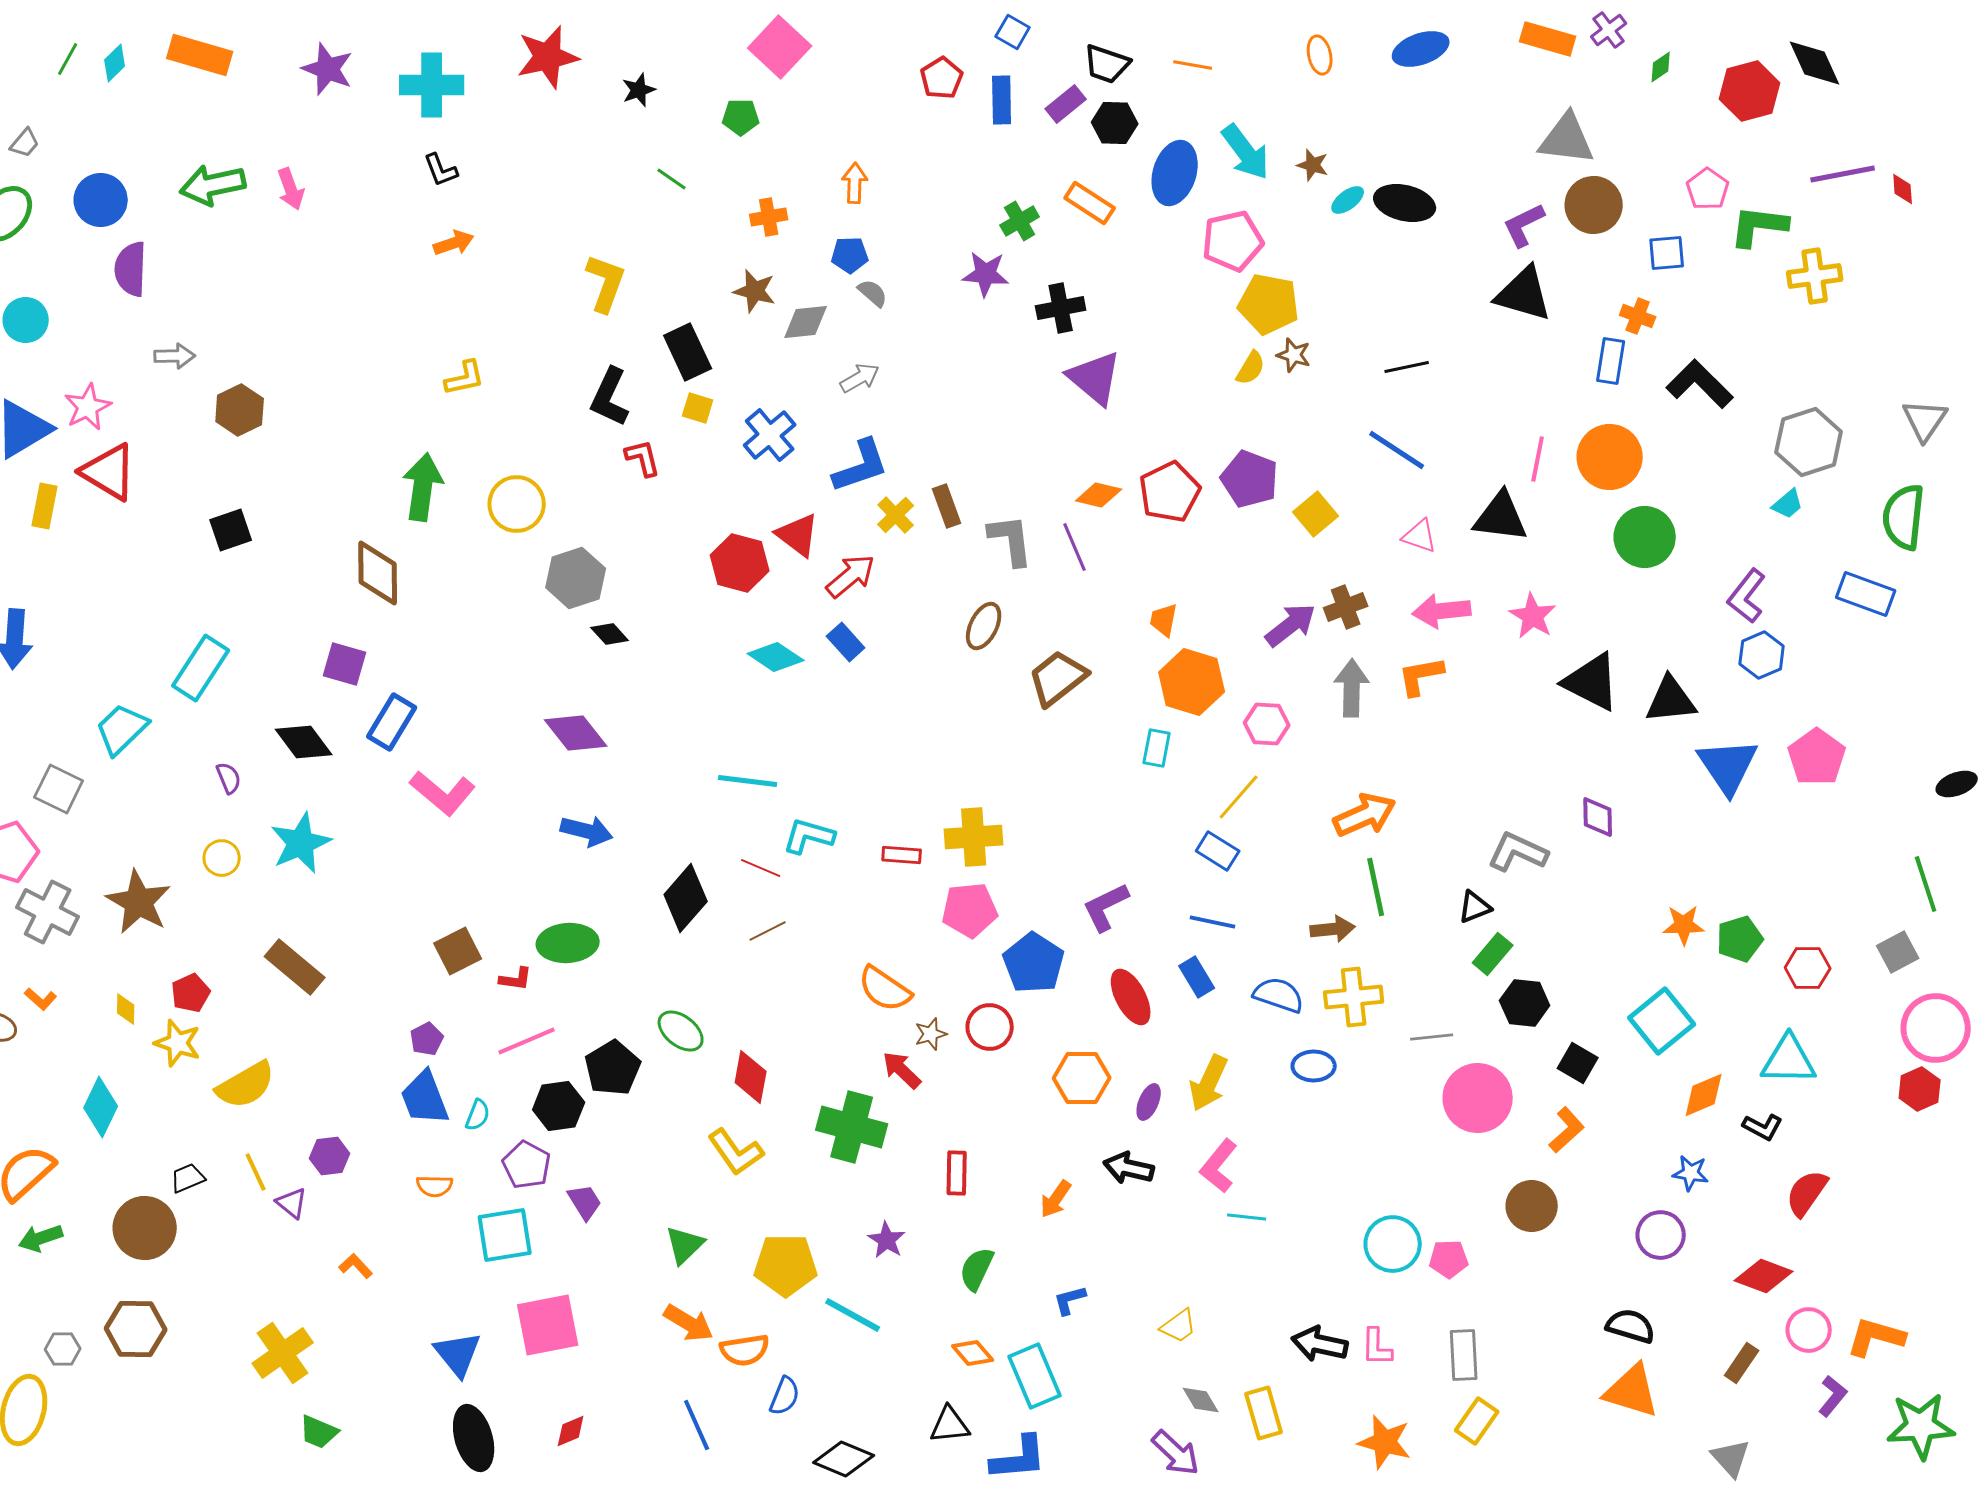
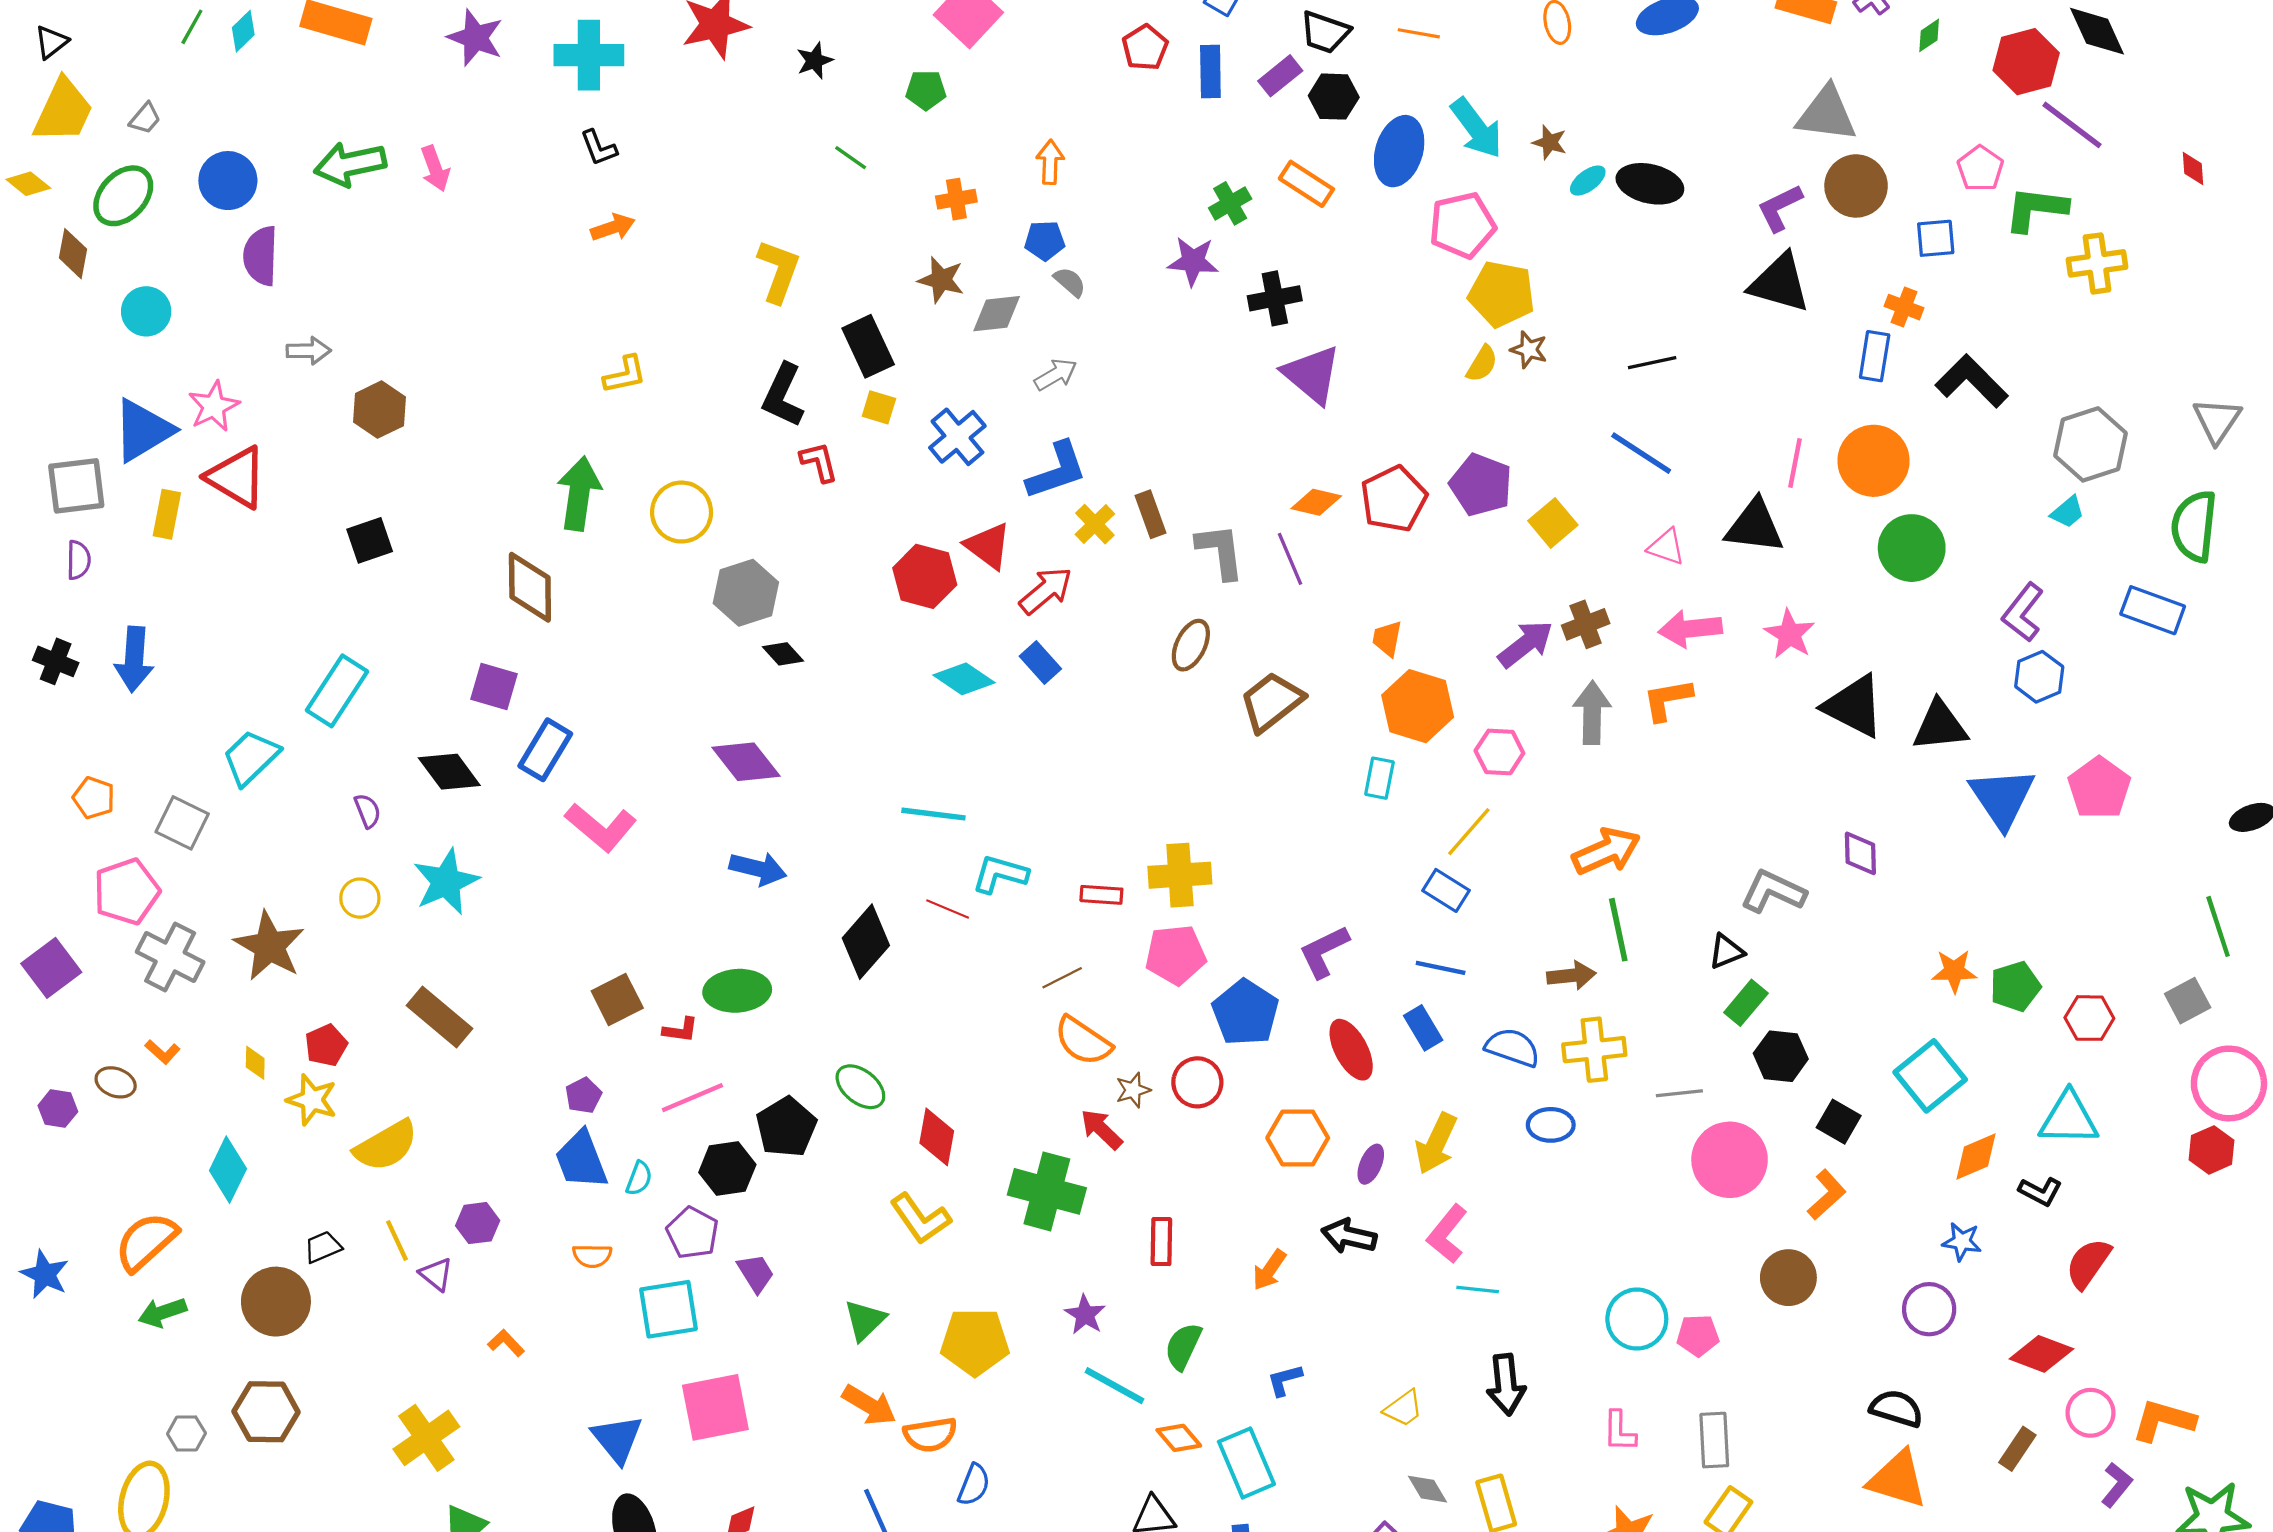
purple line: (1843, 174) -> (2072, 125), moved, turned 48
brown line: (768, 931) -> (1062, 978), moved
cyan line: (853, 1315) -> (1114, 1386), moved
black arrow: (1320, 1344) -> (1506, 1384), moved, turned -108

